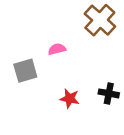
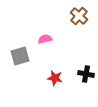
brown cross: (100, 20) -> (79, 16), size x0.7

